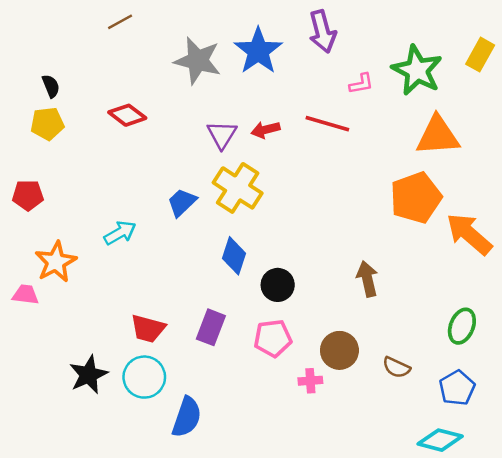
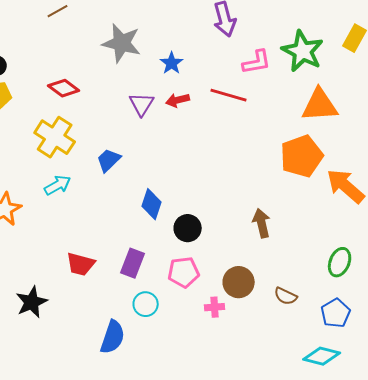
blue star: (258, 51) -> (172, 63), moved, size x0.6
pink L-shape: (361, 84) -> (257, 62), size x1.4
yellow cross: (238, 188) -> (55, 137), moved
cyan circle: (144, 377) -> (146, 304), moved, size x0.7

